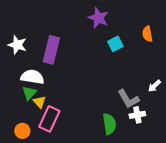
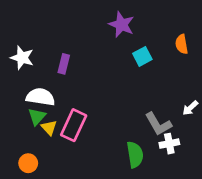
purple rectangle: (51, 50) -> (64, 64), size x0.6
pink rectangle: (49, 119) -> (74, 125), moved

